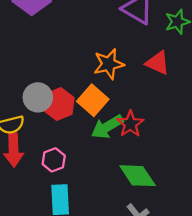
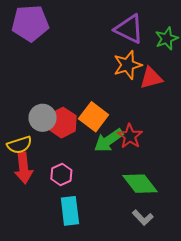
red triangle: (158, 63) -> (151, 78), turned -35
orange star: (109, 64) -> (128, 65), moved

